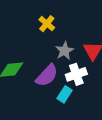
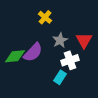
purple semicircle: (47, 76) -> (33, 52), moved

